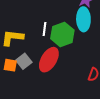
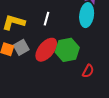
green hexagon: (62, 34) -> (67, 50), moved

